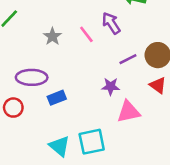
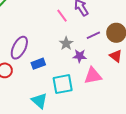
gray star: (52, 36) -> (66, 43), moved
purple ellipse: (32, 77) -> (19, 48), turned -65
cyan square: (92, 142) -> (63, 84), moved

